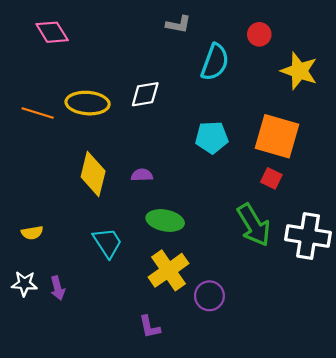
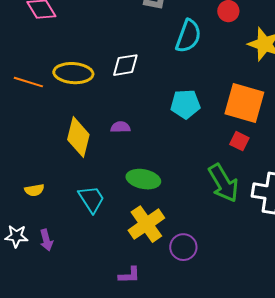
purple semicircle: (142, 175) -> (120, 127), moved
yellow semicircle: (32, 233) -> (34, 190), moved
purple L-shape: (150, 327) -> (129, 275), turned -80

